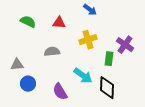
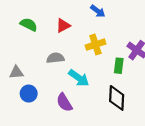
red triangle: (59, 23) -> (63, 26), turned -32
cyan arrow: (83, 76) -> (79, 78), moved

